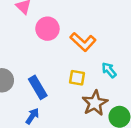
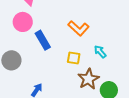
pink circle: (47, 29) -> (23, 22), moved
blue rectangle: (38, 87) -> (43, 40), moved

